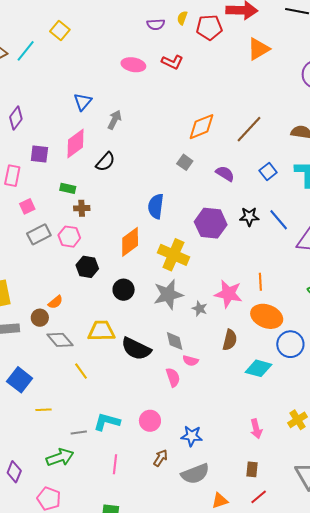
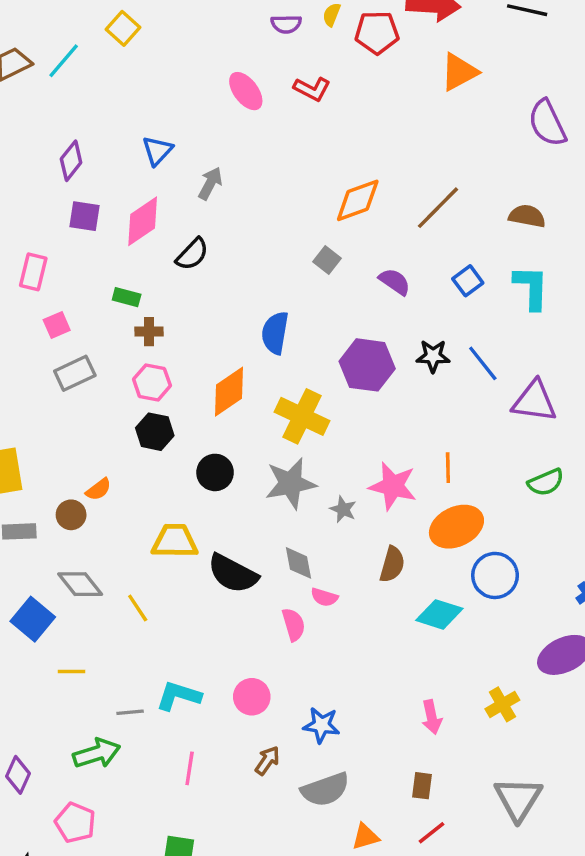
pink ellipse: (133, 65) -> (246, 91), turned 40
purple diamond: (16, 118) -> (71, 161), moved
purple square: (39, 154) -> (84, 216), moved
pink hexagon: (69, 237) -> (152, 382), moved
orange ellipse: (267, 316) -> (456, 527), turned -48
gray diamond: (60, 340) -> (80, 584), moved

